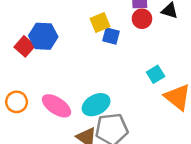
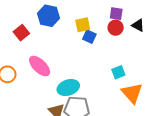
blue hexagon: (43, 36) -> (48, 16), moved
pink ellipse: (56, 106) -> (40, 66), moved

